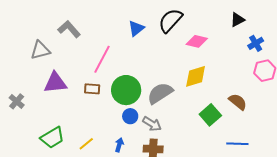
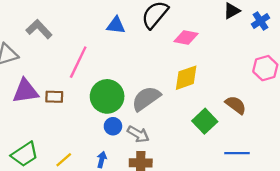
blue triangle: (136, 28) -> (116, 25), turned 48
blue cross: (256, 43) -> (260, 21), moved
brown rectangle: (92, 89) -> (54, 97), moved

